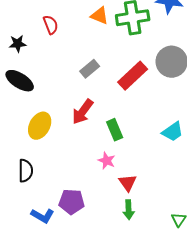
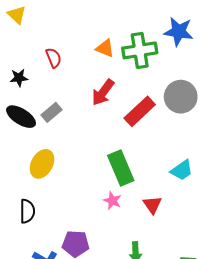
gray rectangle: (90, 69) -> (51, 112), moved
red arrow: (83, 112) -> (103, 92), moved
green rectangle: (115, 130) -> (121, 168), size x1.5
red triangle: (128, 183) -> (152, 205), moved

